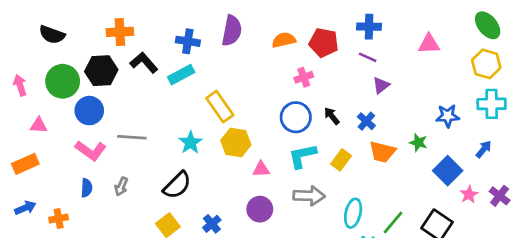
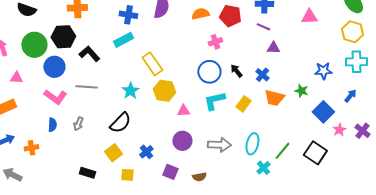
black L-shape: (144, 63) -> (89, 54), moved
purple triangle: (381, 85) -> (273, 48), turned 40
gray arrow: (309, 196) -> (219, 145), moved

